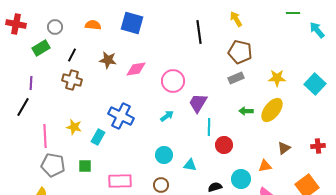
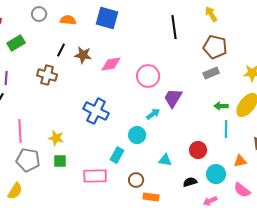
gray circle: (55, 27) -> (39, 14), moved
black line: (72, 55) -> (61, 50), moved
cyan arrow: (167, 116) -> (153, 114), moved
yellow star: (74, 127) -> (56, 138), moved
cyan line: (209, 127) -> (226, 129), moved
cyan rectangle: (98, 137) -> (117, 155), moved
red circle: (224, 145) -> (198, 150), moved
cyan circle: (164, 155) -> (137, 135), moved

